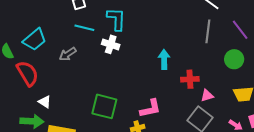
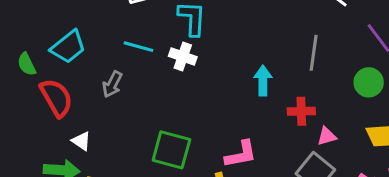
cyan line: (84, 28) -> (138, 47), moved
gray line: (208, 31) -> (314, 53), moved
gray arrow: (68, 54) -> (112, 84), moved, turned -30

